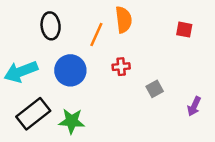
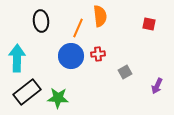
blue circle: (70, 70) -> (71, 56), moved
cyan arrow: (21, 72) -> (17, 58), turned 112

